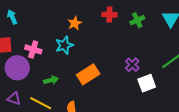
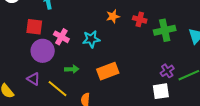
green cross: (137, 20) -> (165, 30), size x1.5
orange star: (75, 23) -> (113, 16), moved
purple cross: (132, 65) -> (167, 71), moved

